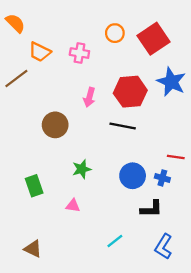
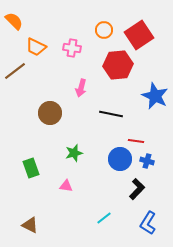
blue star: (171, 82) -> (155, 96), moved
red hexagon: (130, 92) -> (118, 65), moved
red line: (176, 157) -> (136, 141), moved
black L-shape: (151, 209) -> (137, 189), turned -45

